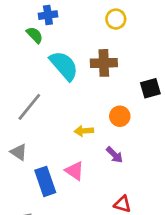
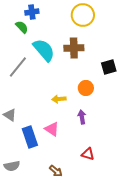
yellow circle: (116, 19) -> (83, 15), size x1.5
gray line: (29, 107) -> (18, 67), moved
purple arrow: (114, 155) -> (82, 117), turned -144

